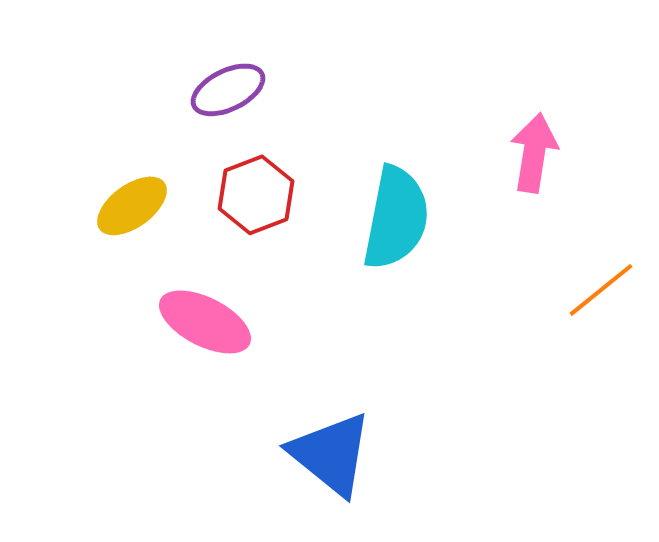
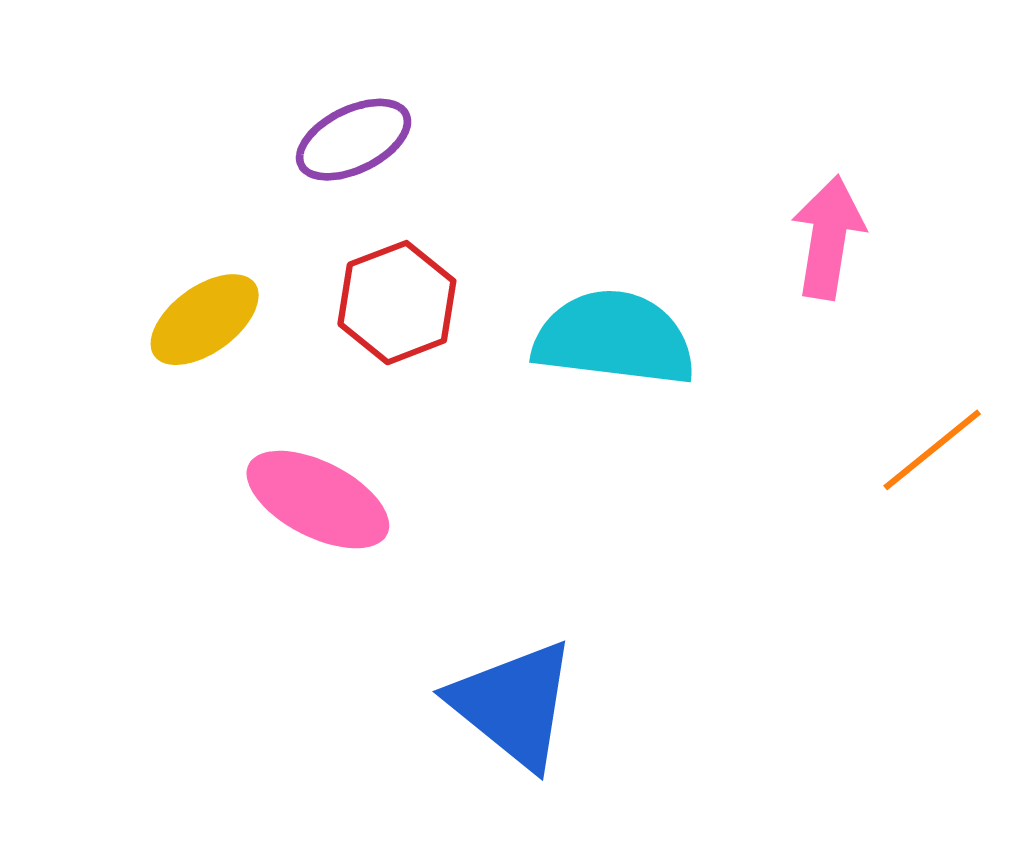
cyan semicircle: (396, 218) -> (614, 338), turned -94

